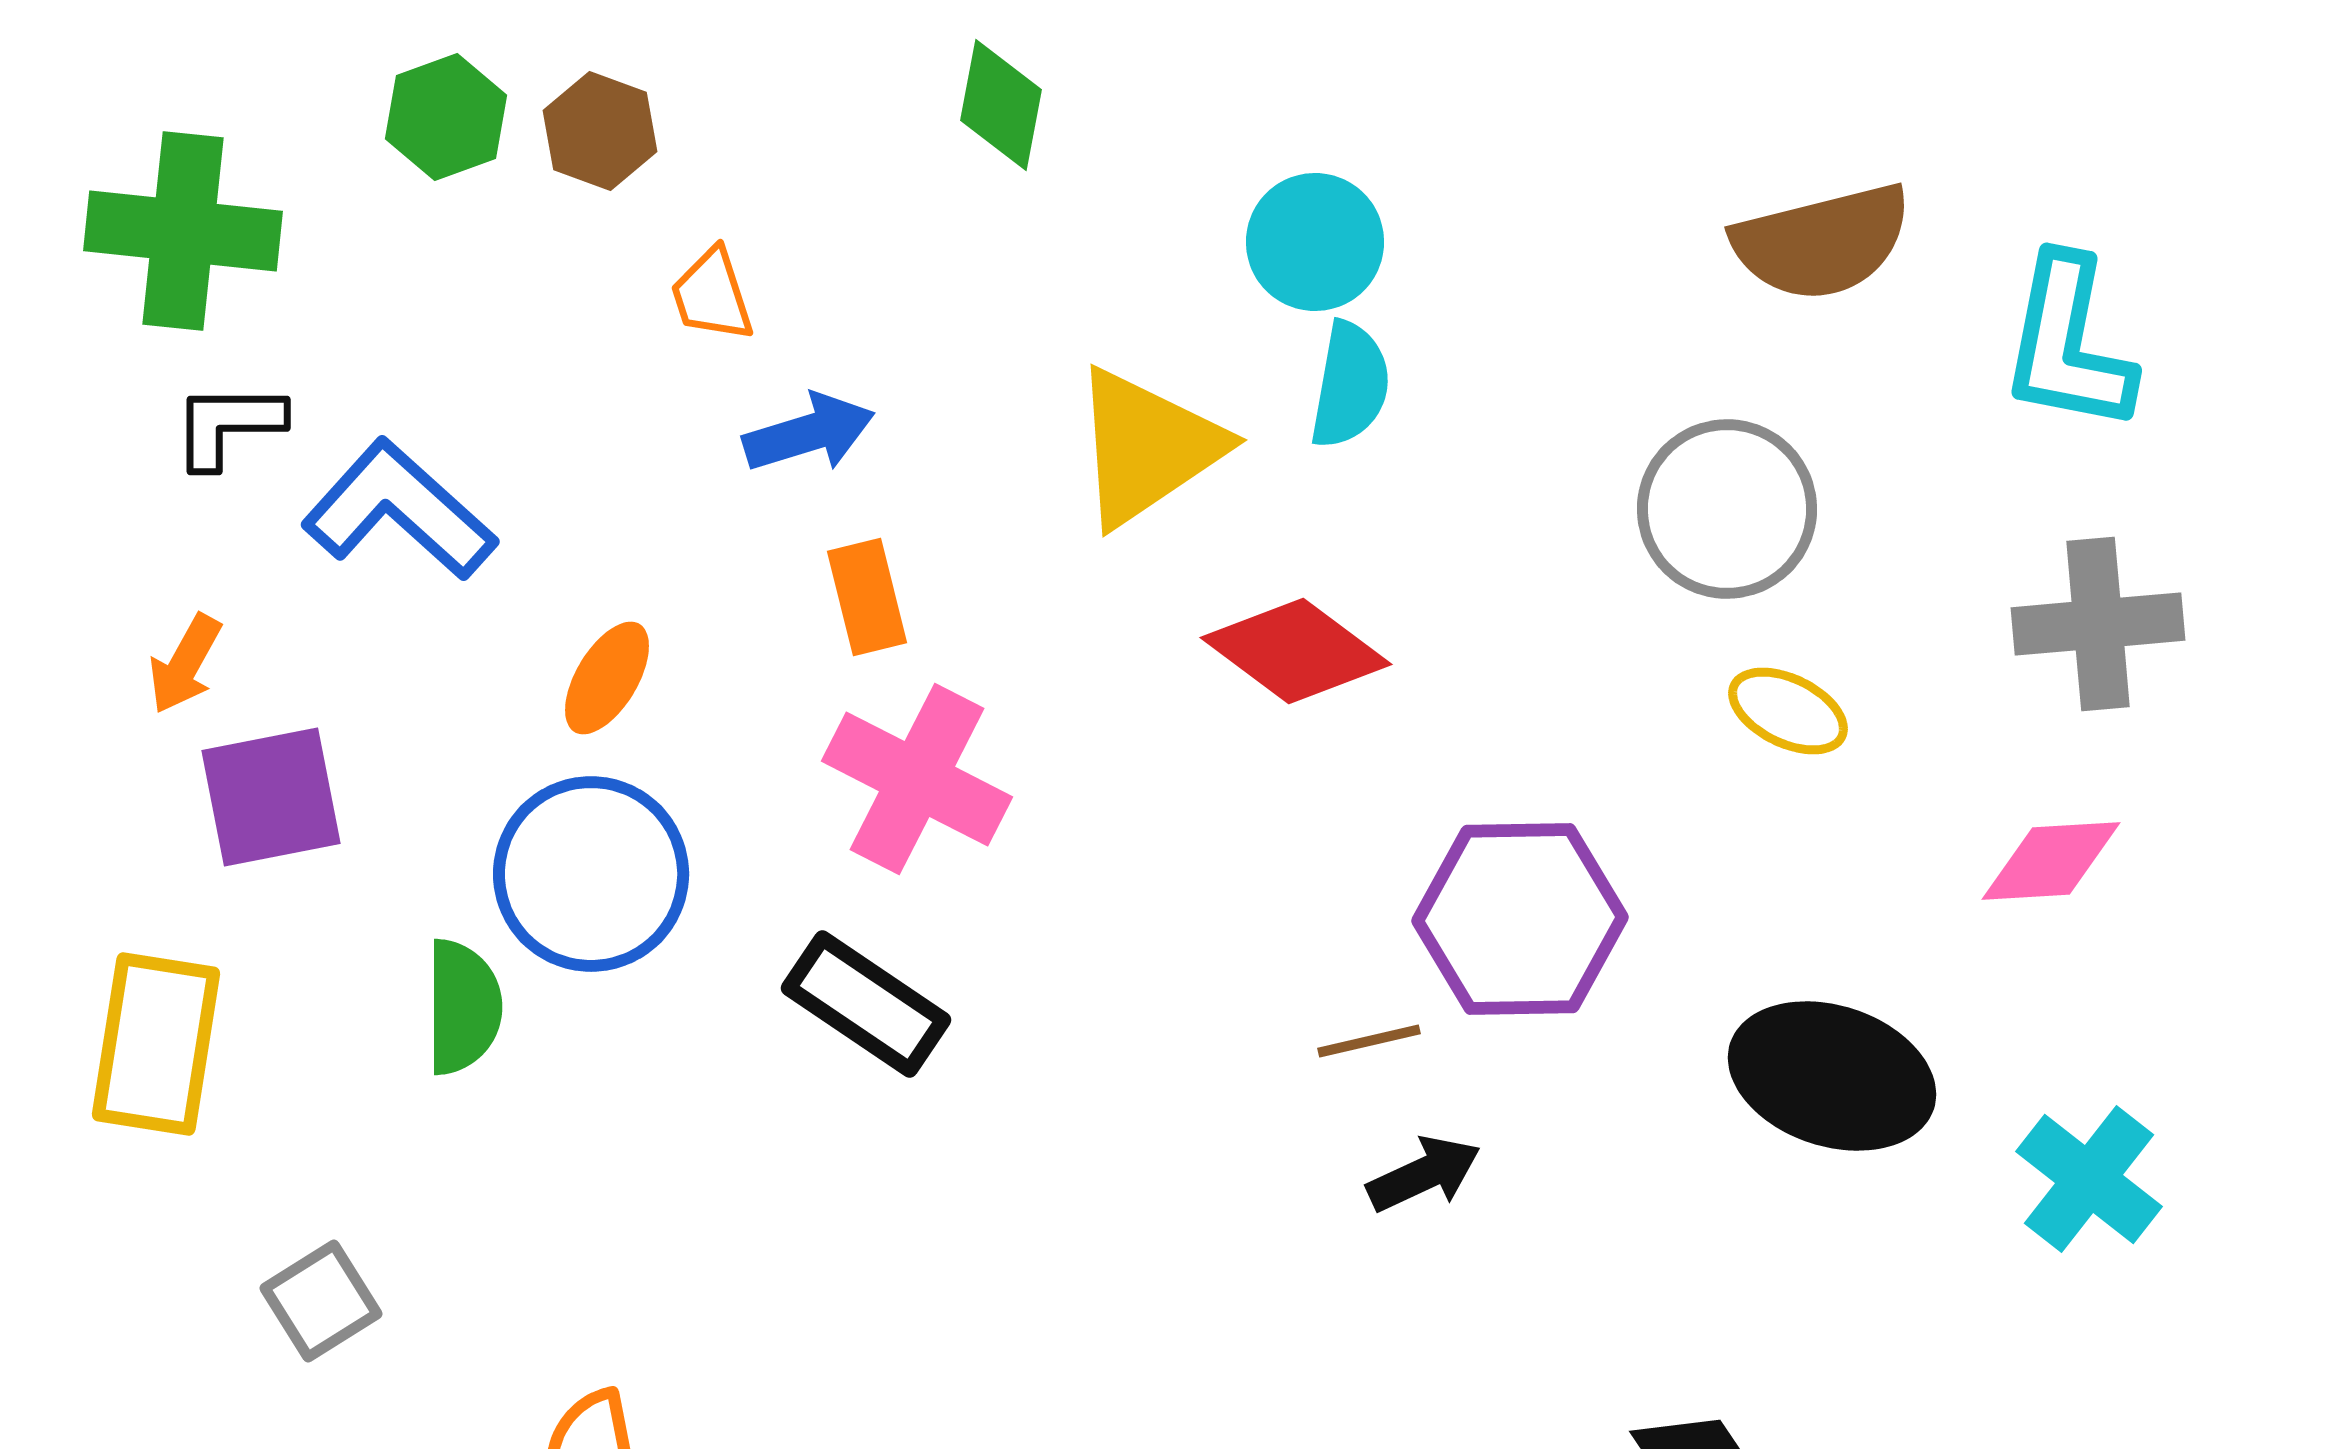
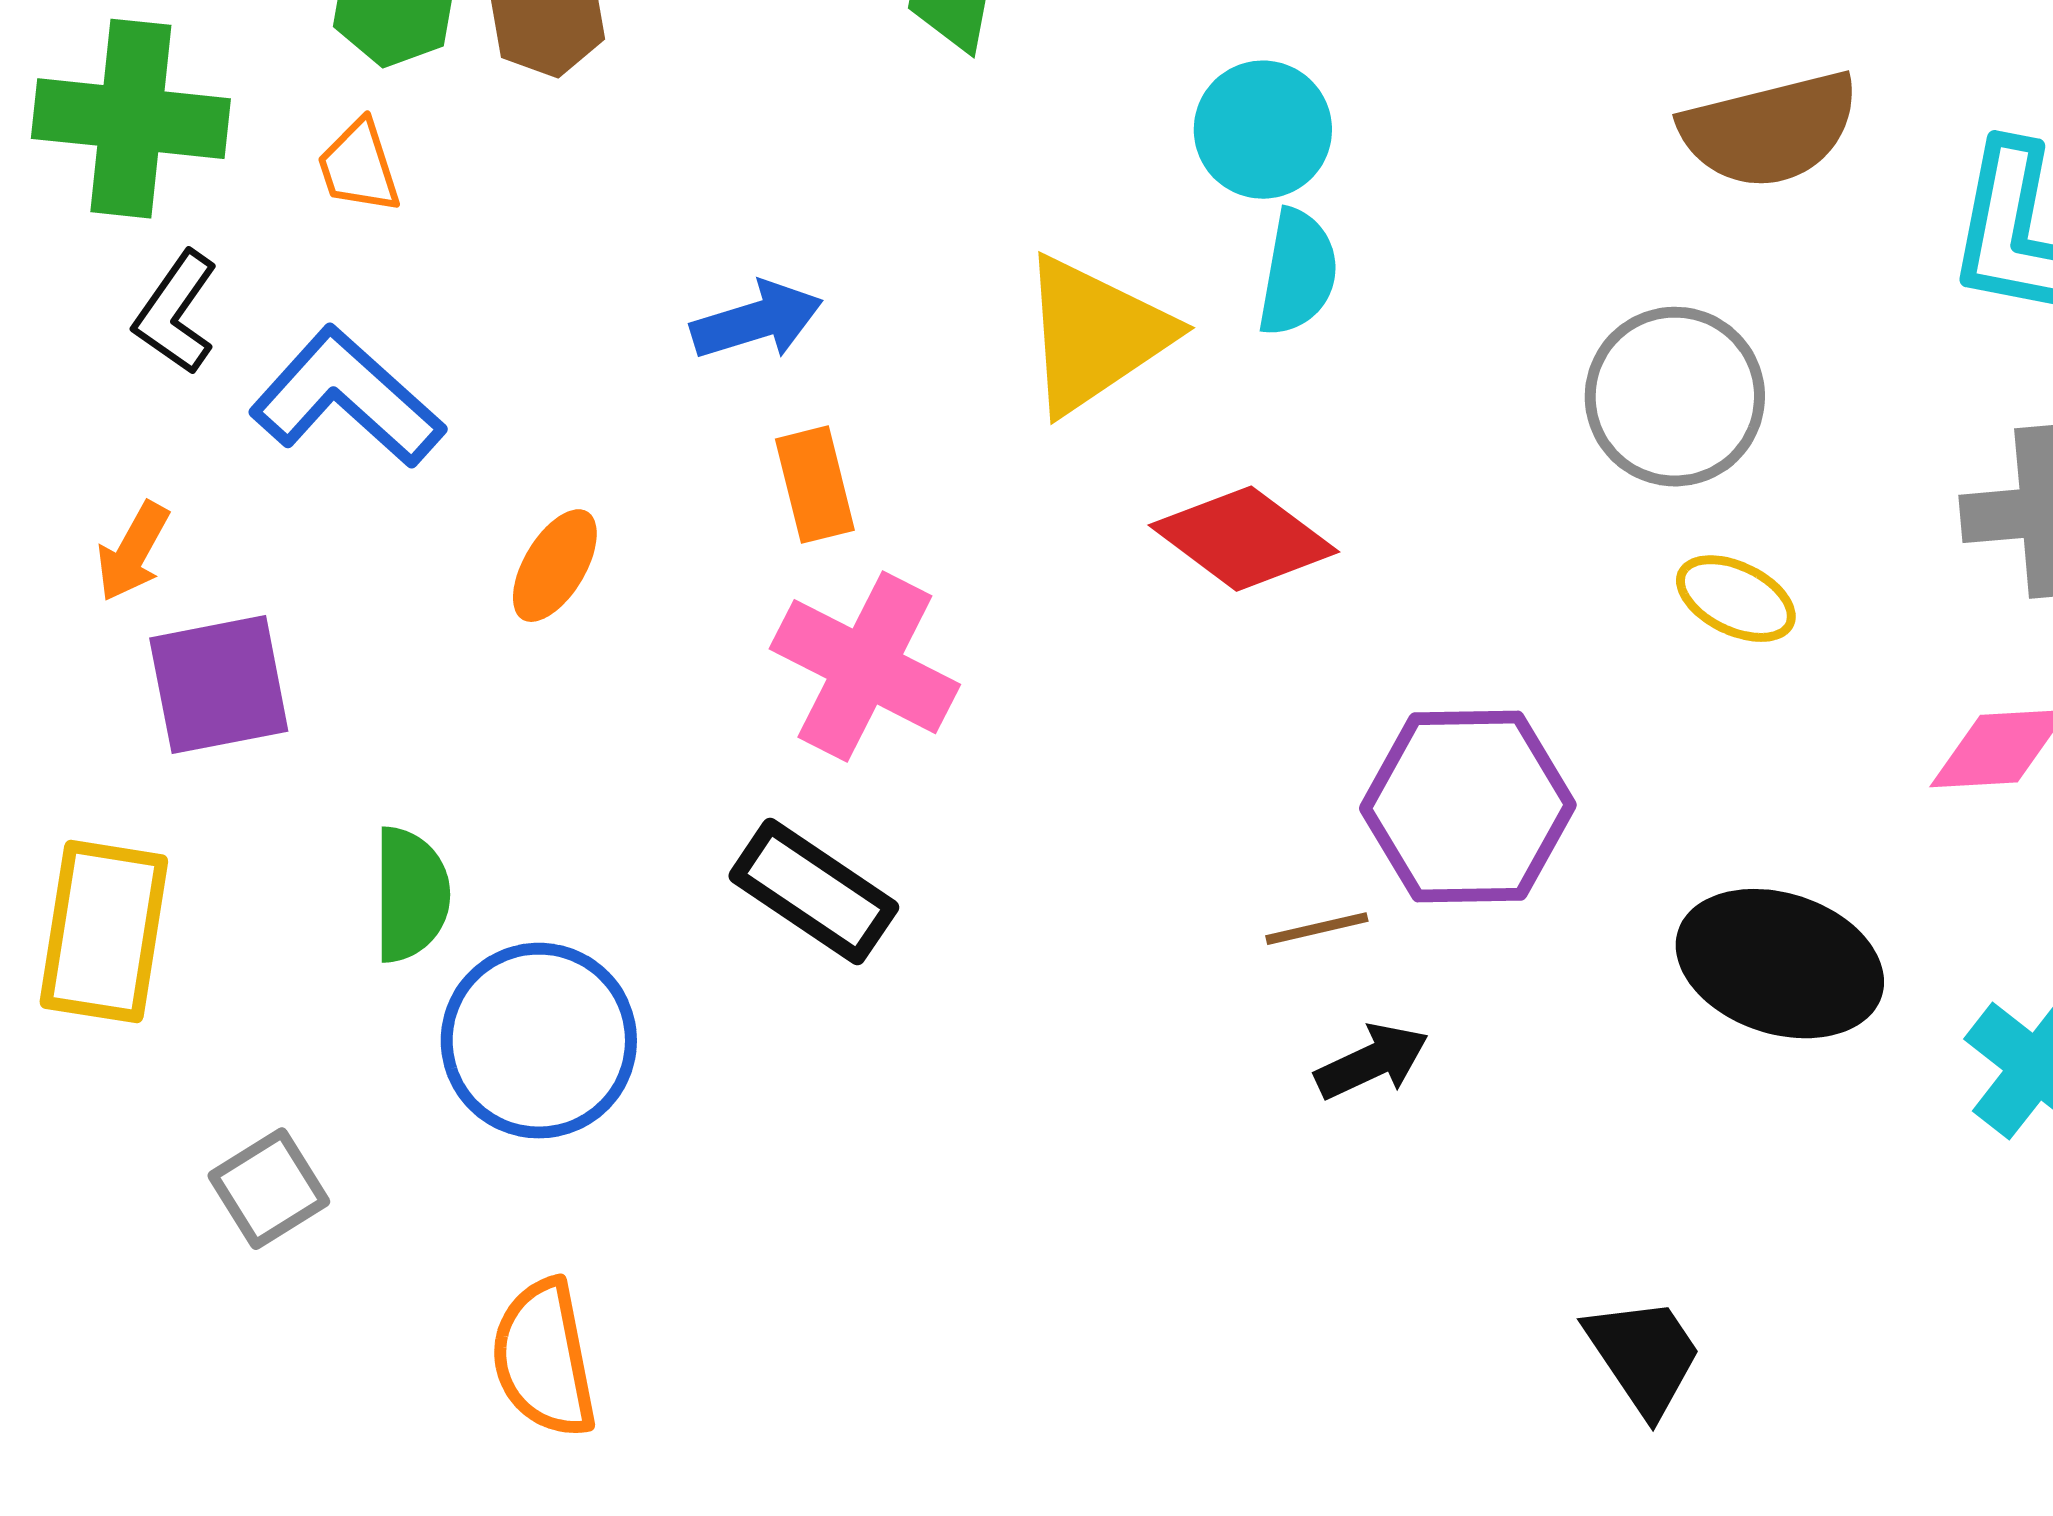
orange trapezoid: (712, 295) -> (359, 167), moved
black L-shape: (228, 425) -> (176, 313), turned -55
blue circle: (591, 874) -> (539, 1041), moved

